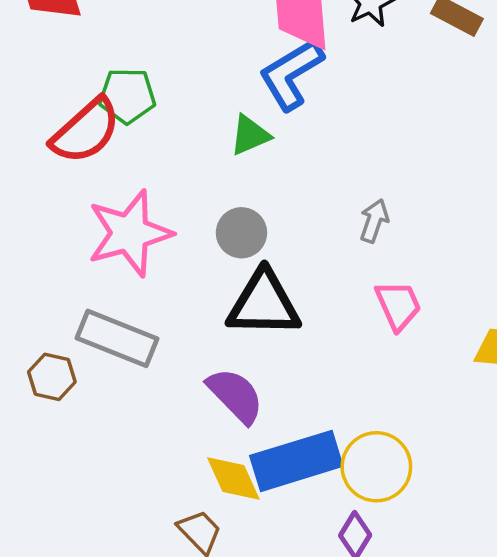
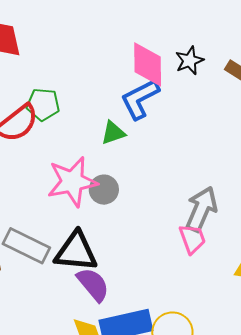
gray arrow: (374, 221) -> (201, 209), moved, size x1.8
pink star: (130, 233) -> (72, 182), moved
black triangle: (264, 304) -> (76, 252), moved

